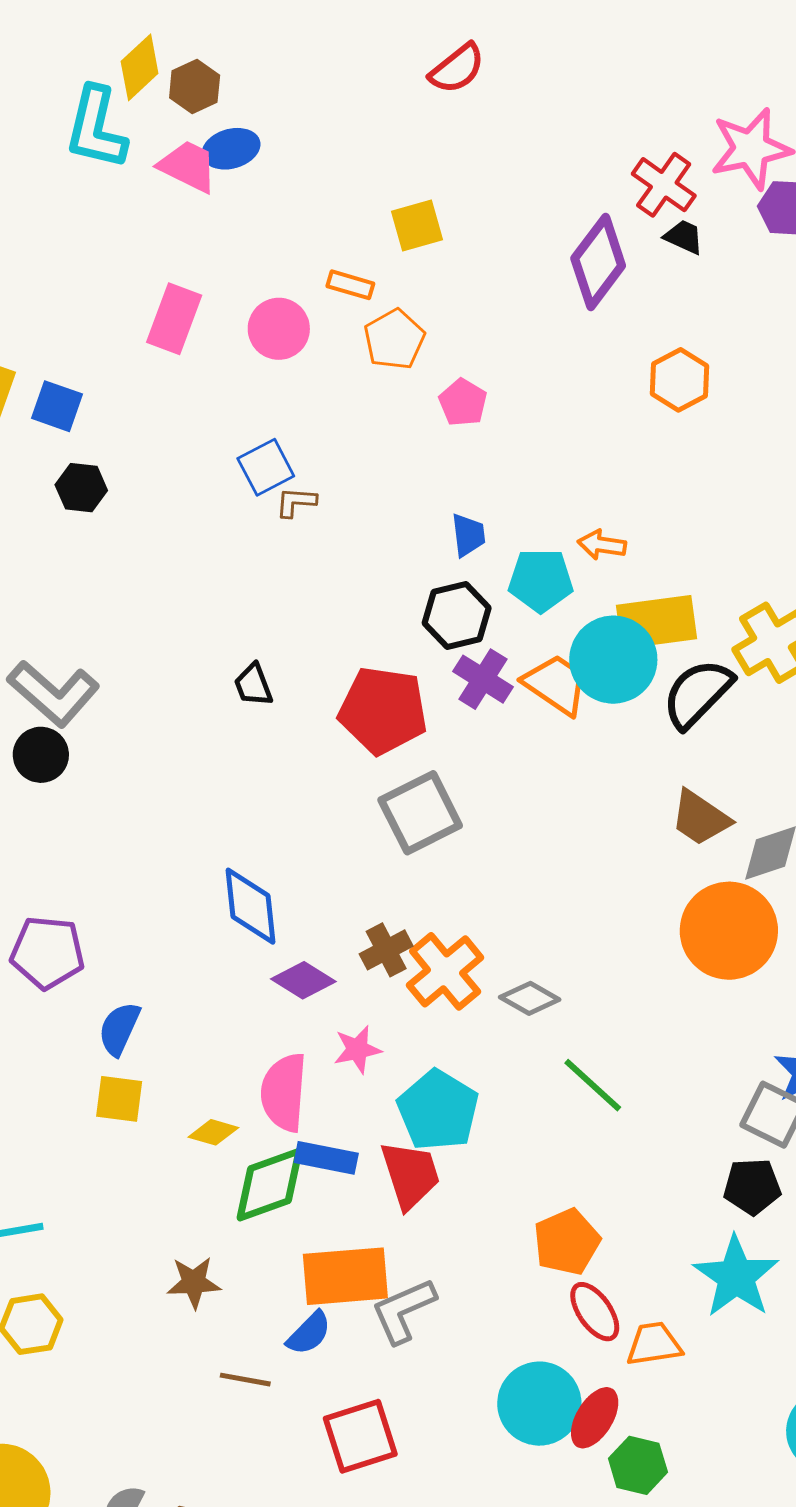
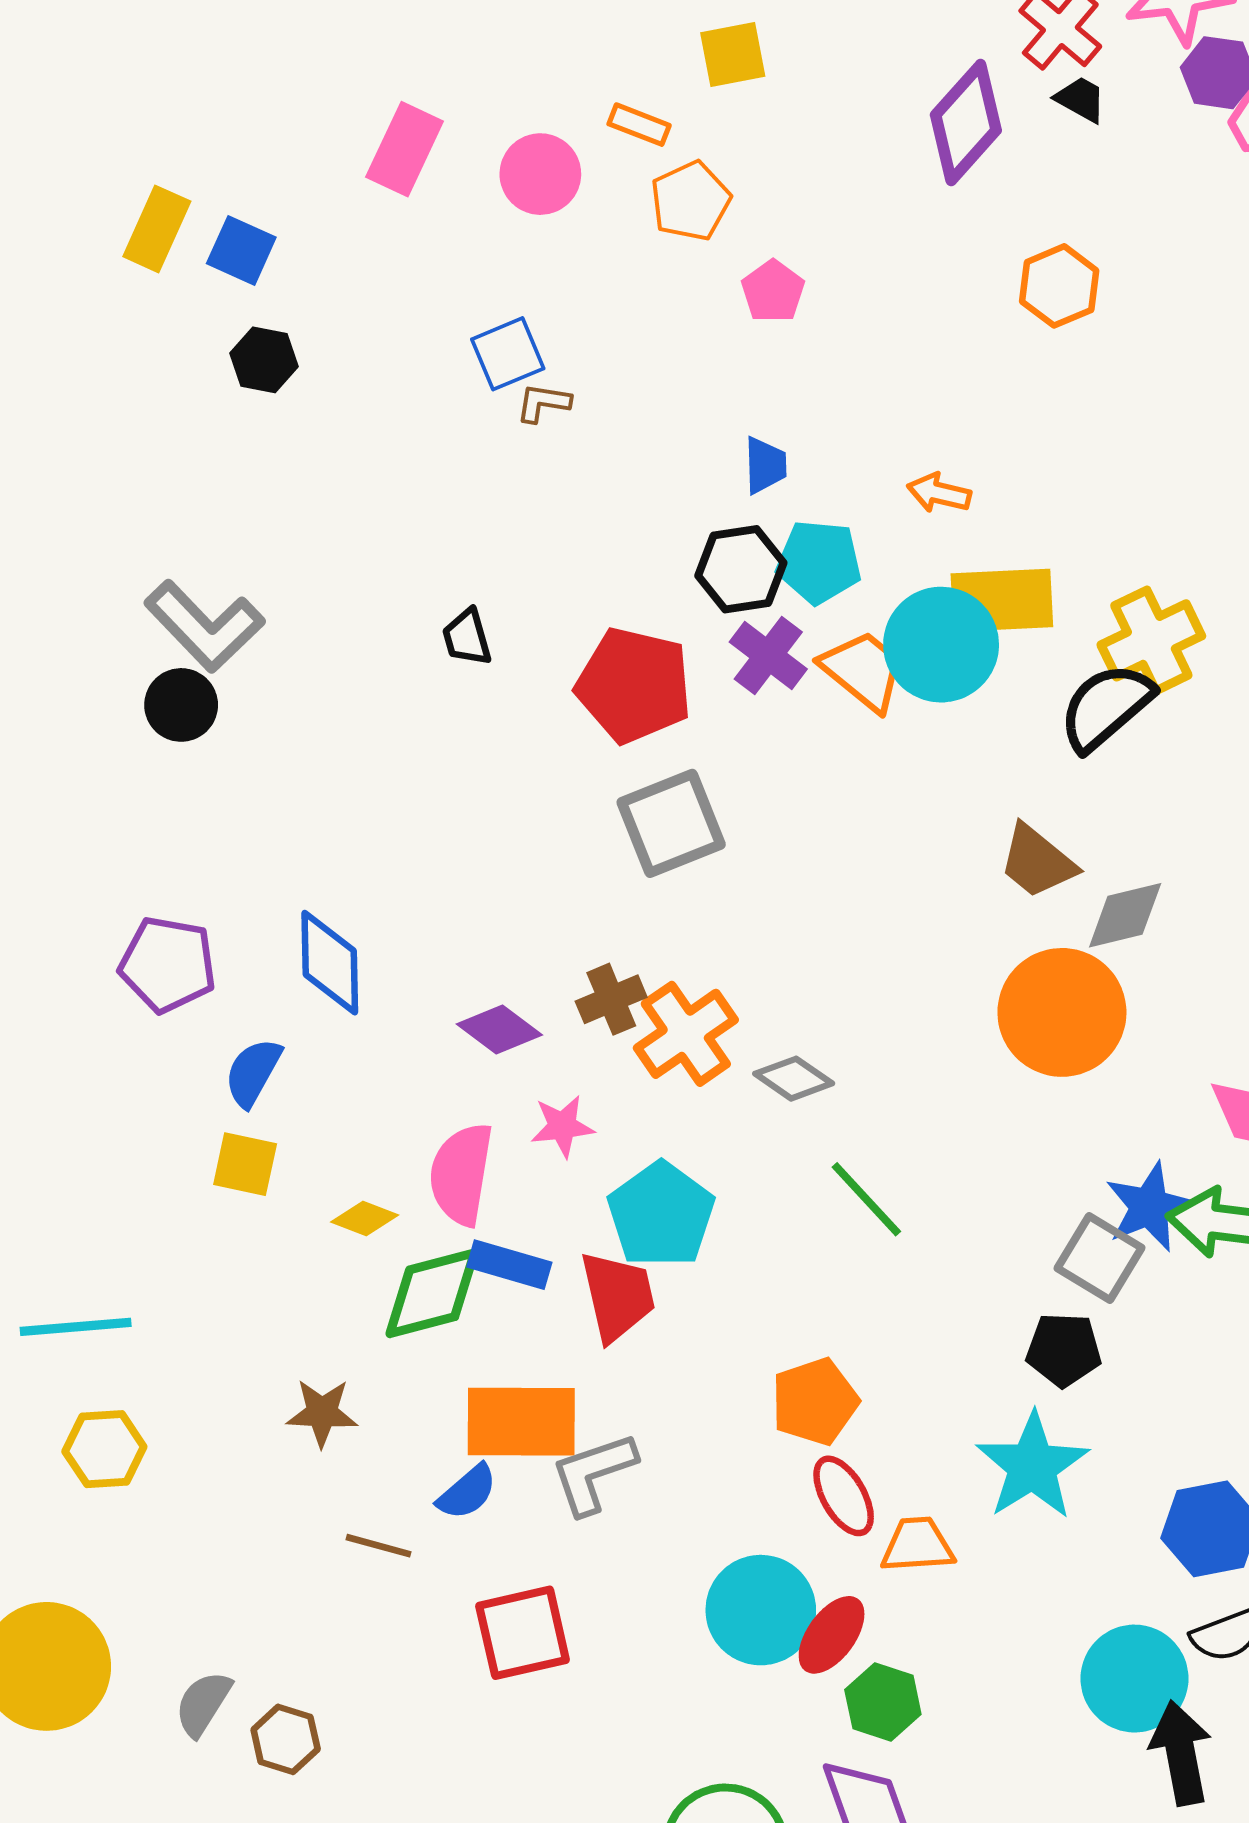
cyan pentagon: (541, 580) -> (819, 562), moved
black semicircle: (697, 693) -> (1106, 707), moved
blue diamond: (251, 906) -> (330, 963), moved

